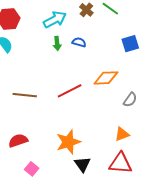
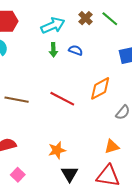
orange diamond: (106, 78) -> (100, 88), turned -30
red line: (70, 91) -> (62, 99), turned 50
orange star: (68, 142) -> (57, 150), size x0.7

